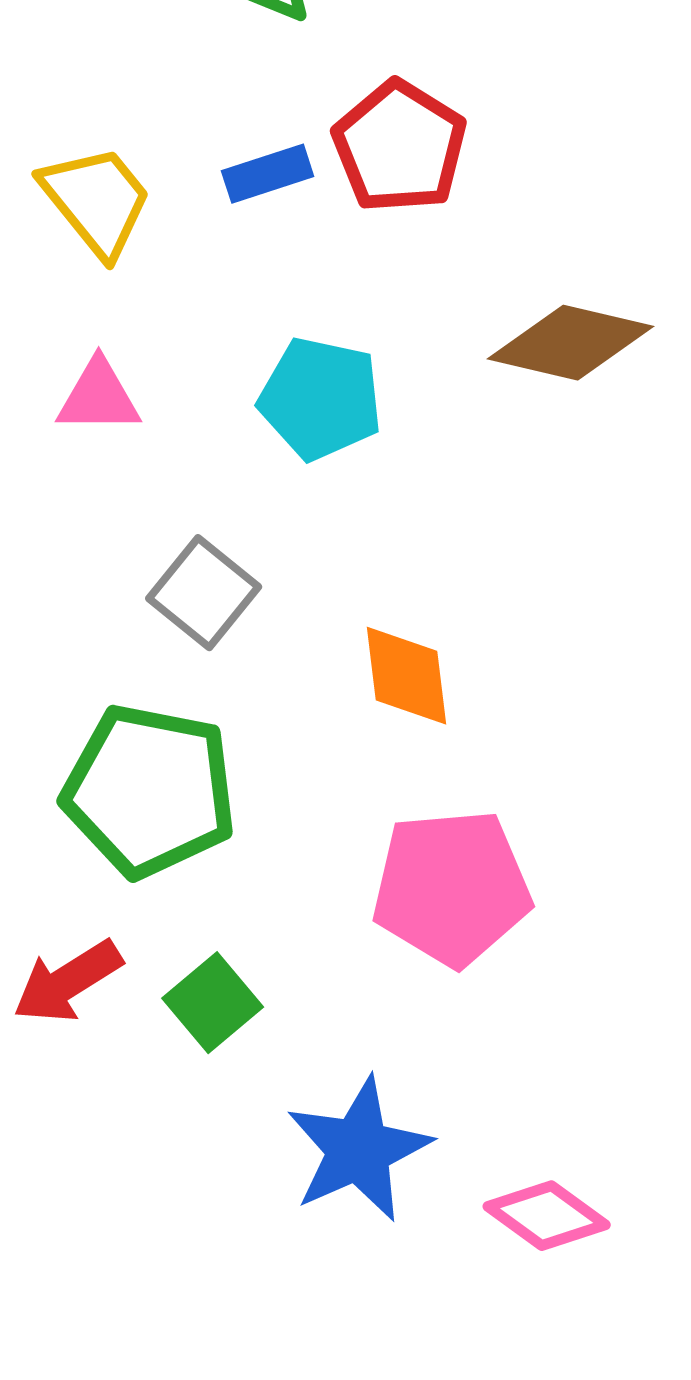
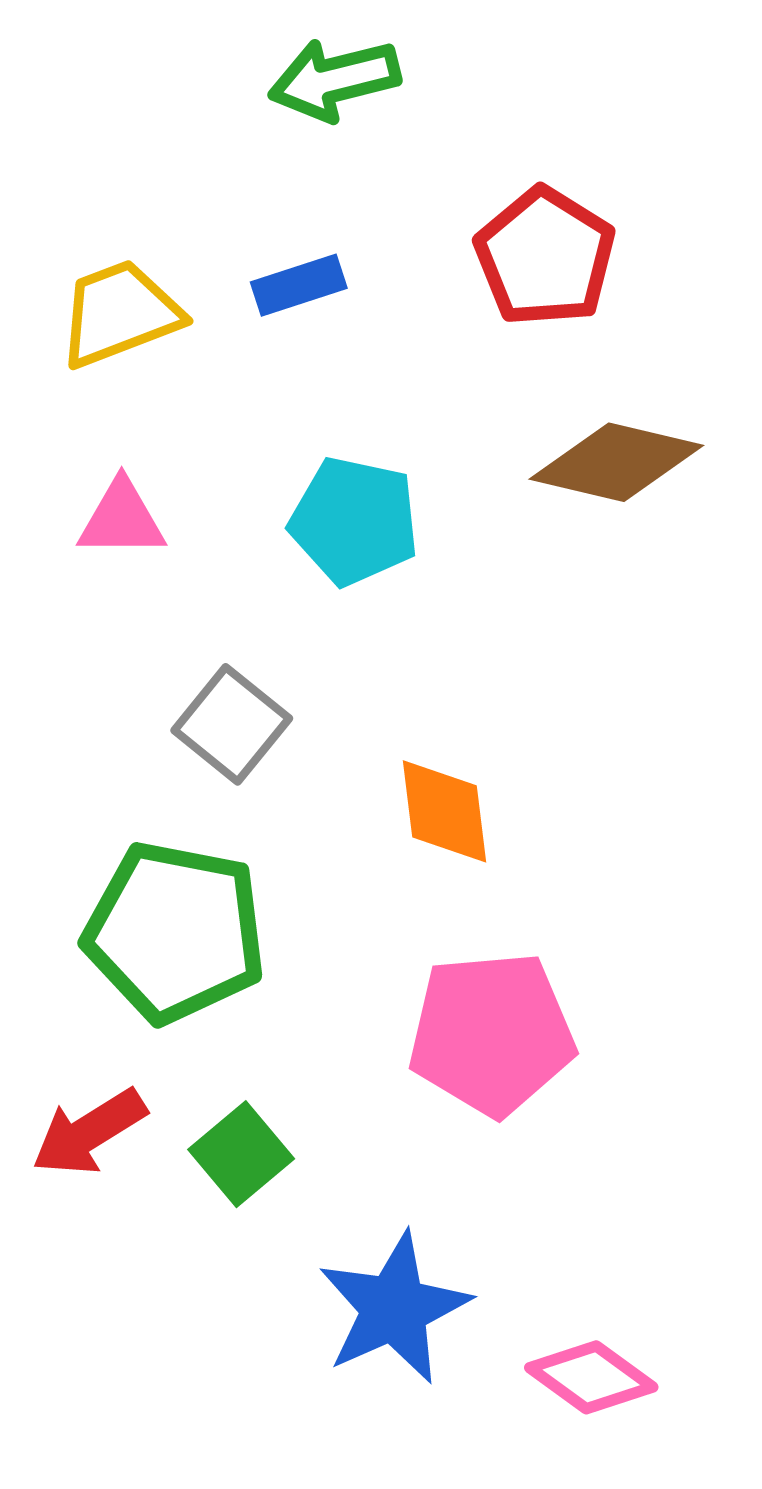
red pentagon: (400, 147) -> (545, 257), moved
yellow trapezoid: (97, 201) -> (120, 313), turned -72

